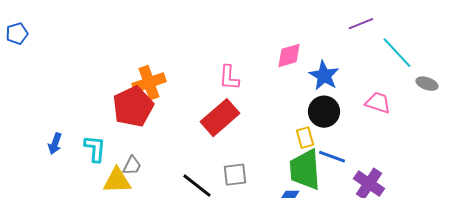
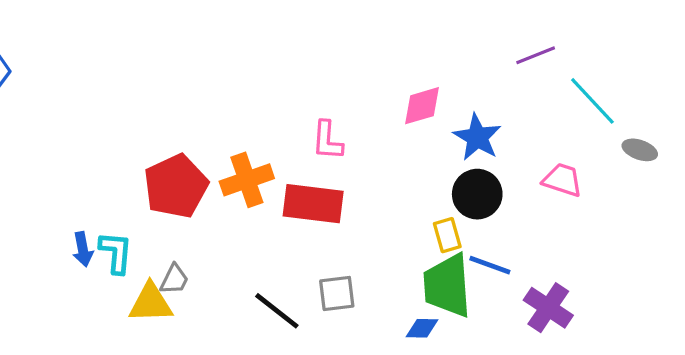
orange cross: (149, 83) -> (247, 180), moved
red rectangle: (220, 118) -> (313, 204), turned 48
blue arrow: (55, 144) -> (83, 249), moved, turned -30

